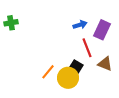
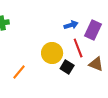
orange line: (48, 72) -> (19, 72), moved
yellow circle: (68, 78) -> (52, 53), moved

